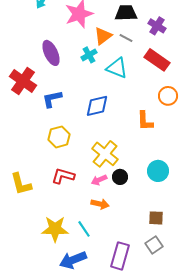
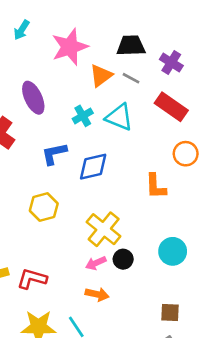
cyan cross: (89, 55) -> (83, 116), moved
blue L-shape: (52, 99) -> (54, 154), moved
red L-shape: (63, 176) -> (32, 279), moved

